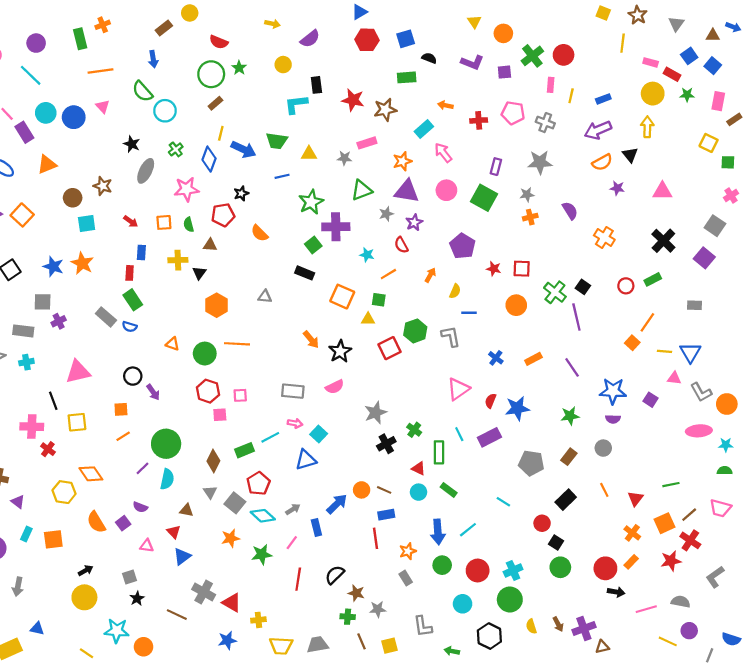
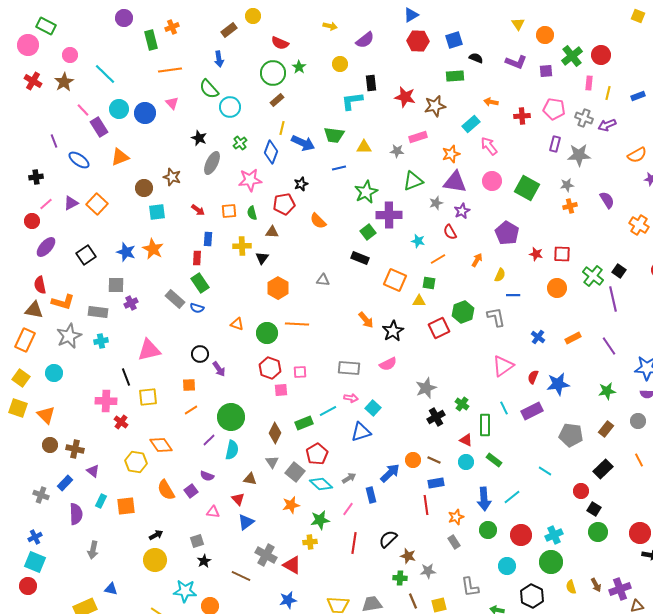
purple circle: (36, 43) -> (124, 18), moved
purple arrow: (598, 130) -> (607, 125), moved, size x0.7
purple rectangle: (496, 167) -> (555, 144), moved
yellow cross: (258, 620) -> (310, 542), moved

